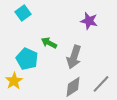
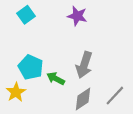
purple star: (89, 21) -> (77, 16), moved
green arrow: (49, 43) -> (56, 79), moved

